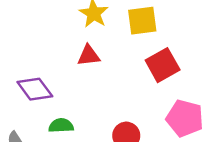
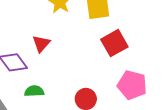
red triangle: (89, 56) -> (41, 44), moved, turned -42

